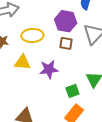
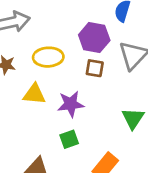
green square: (72, 91) -> (69, 139), moved

